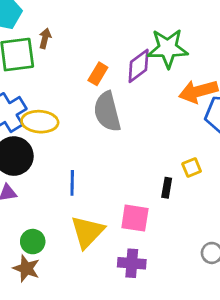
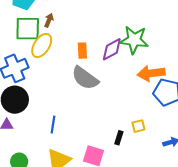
orange rectangle: (98, 74) -> (82, 51), turned -42
gray semicircle: (107, 112) -> (85, 78), turned -48
yellow ellipse: (40, 122) -> (42, 46), moved, turned -70

